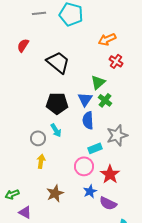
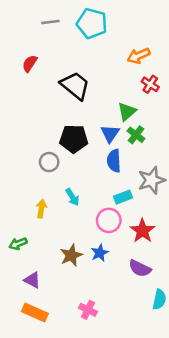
cyan arrow: (56, 130) -> (72, 197), moved
gray circle: (38, 138) -> (49, 162), moved
yellow arrow: (41, 161) -> (41, 209), moved
blue star: (90, 191) -> (100, 253), moved
green arrow: (12, 194) -> (18, 244), moved

